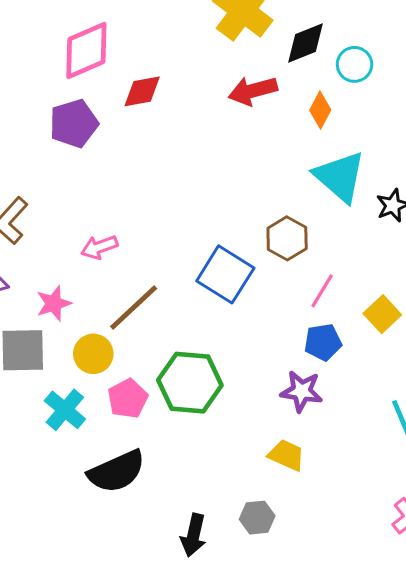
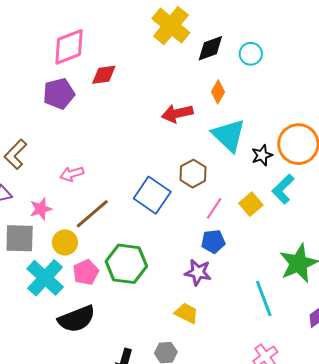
cyan circle: (355, 64) -> (251, 54), moved
red arrow: (253, 91) -> (177, 113), moved
yellow square: (382, 314) -> (251, 204), moved
cyan cross: (65, 410) -> (45, 278), size x1.4

